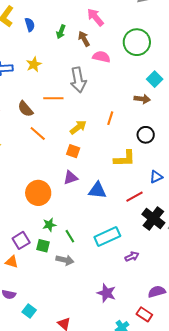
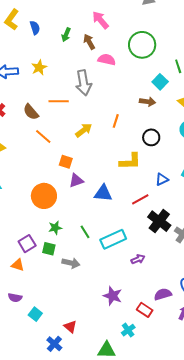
orange square: (73, 151) -> (66, 162), moved
green line: (70, 236) -> (85, 232), moved
red rectangle: (144, 314) -> (145, 310), moved

